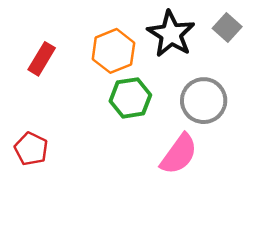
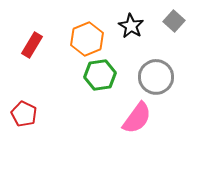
black star: (171, 34) -> (131, 26), size x0.7

